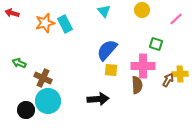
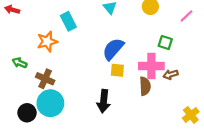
orange star: (45, 23) -> (47, 42), moved
yellow cross: (180, 74) -> (191, 115), moved, turned -35
brown arrow: (168, 80) -> (171, 74), moved, turned -136
black arrow: (98, 99) -> (104, 101), turned 100

